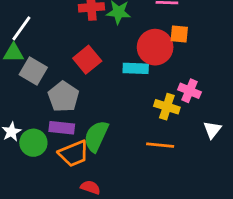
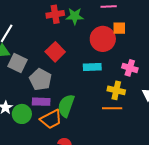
cyan rectangle: (136, 68) -> (92, 67), moved
yellow cross: (167, 107) -> (116, 90), moved

